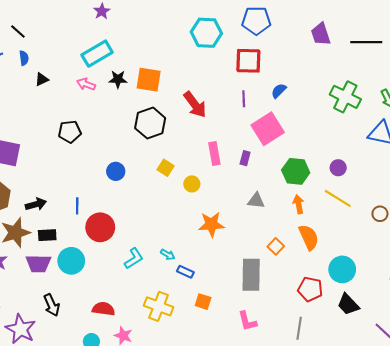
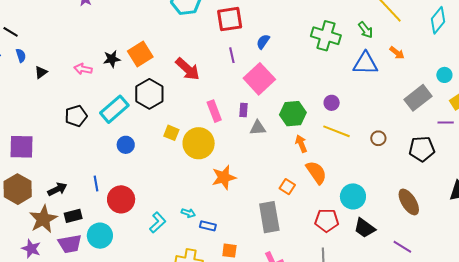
cyan rectangle: (97, 54) -> (114, 109), moved
orange square: (149, 80) -> (140, 54), turned -30
yellow circle: (192, 184) -> (199, 143), size x2.0
gray triangle: (256, 201) -> (258, 128), moved

